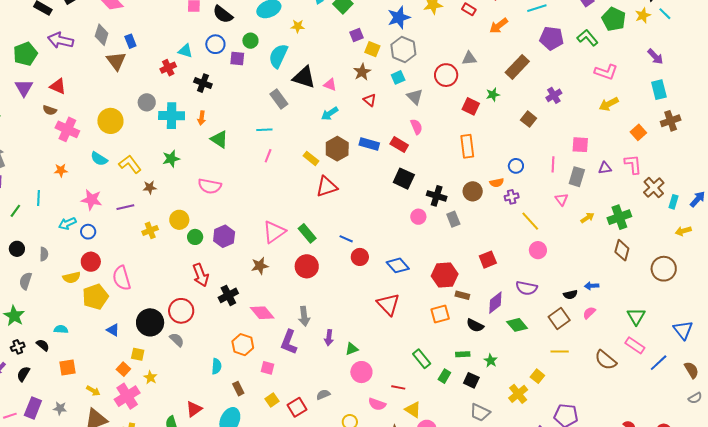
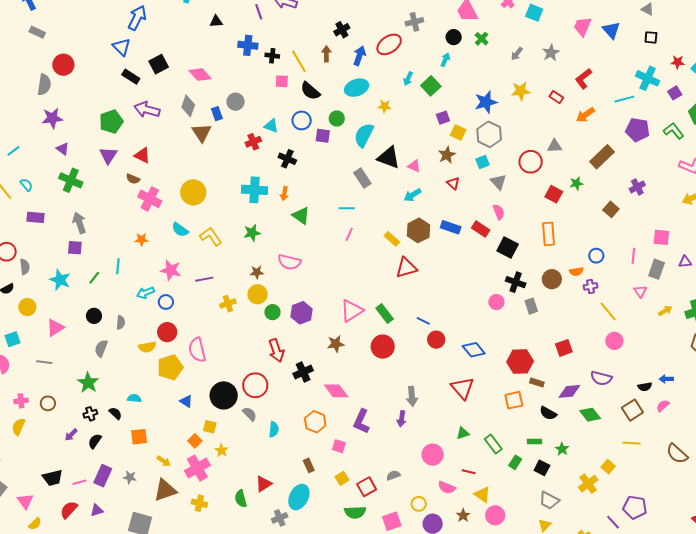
gray circle: (147, 102) -> (236, 102), moved
black square: (404, 179) -> (508, 248), moved
brown star: (150, 187) -> (257, 272), moved
purple diamond: (495, 303) -> (569, 391), turned 30
gray arrow: (304, 316) -> (412, 396), moved
green triangle: (352, 349) -> (463, 433), moved
cyan semicircle: (217, 366) -> (274, 429), moved

